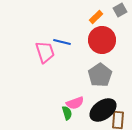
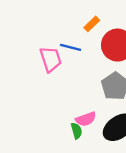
orange rectangle: (96, 17) -> (92, 24), moved

